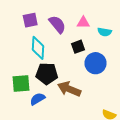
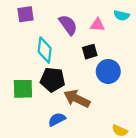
purple square: (30, 20) -> (25, 14), moved
cyan semicircle: (105, 32) -> (122, 15), moved
blue semicircle: (38, 99) -> (57, 119), moved

